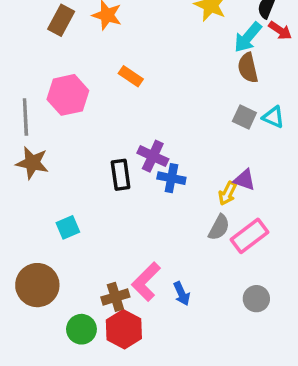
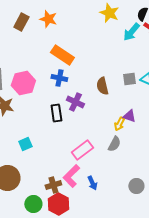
brown semicircle: (248, 68) -> (102, 86), moved
orange rectangle: (131, 76) -> (62, 55), size x1.6
pink hexagon: (68, 95) -> (23, 83), moved
gray square: (244, 117) -> (129, 79), turned -32
blue cross: (171, 178) -> (59, 78), moved
pink rectangle: (250, 236) -> (82, 150), moved

